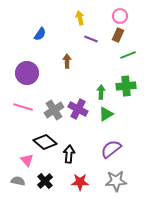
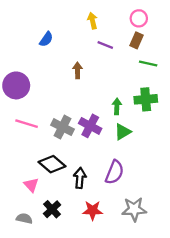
green line: (128, 55) -> (148, 63), turned 35
purple circle: (27, 73) -> (16, 85), moved
gray cross: (54, 110) -> (62, 127), turned -30
purple semicircle: (111, 149) -> (114, 172), moved, turned 150
gray semicircle: (18, 181) -> (24, 218), moved

